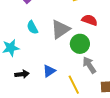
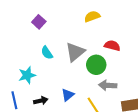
red semicircle: (90, 20) -> (112, 46), moved
gray arrow: (89, 65) -> (108, 85), turned -48

